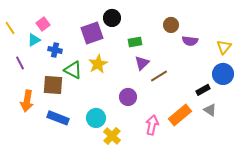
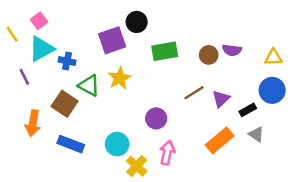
pink square: (43, 24) -> (39, 21), moved
brown circle: (171, 25) -> (209, 55), moved
cyan triangle: (34, 40) -> (41, 49), size x1.6
green rectangle: (135, 42) -> (165, 51), size x1.5
yellow triangle: (224, 47) -> (273, 57), turned 49
purple triangle: (142, 63) -> (221, 99), moved
brown square: (53, 85) -> (65, 104), turned 30
pink arrow: (152, 125) -> (167, 153), moved

